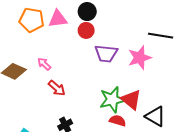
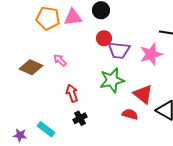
red circle: (86, 30) -> (104, 38), moved
red arrow: (57, 88) -> (72, 93), moved, turned -150
green star: (112, 100) -> (112, 80), moved

